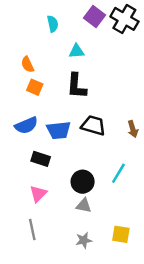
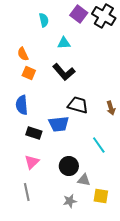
black L-shape: (77, 86) -> (64, 72), turned -45
blue semicircle: (26, 125) -> (22, 105), turned 108
blue trapezoid: (59, 130) -> (59, 124), moved
cyan line: (118, 173) -> (99, 145), turned -66
black circle: (83, 182) -> (69, 166), moved
gray triangle: (84, 206) -> (84, 180), moved

